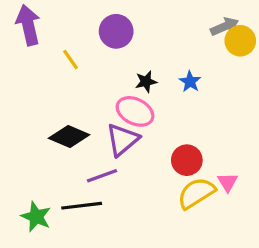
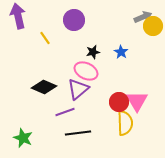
pink triangle: (228, 182) -> (137, 101), moved, size x1.6
yellow semicircle: (196, 193) -> (125, 123), turned 120
black line: (82, 206) -> (78, 133), moved

